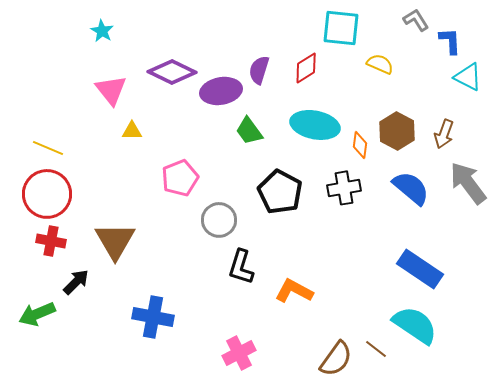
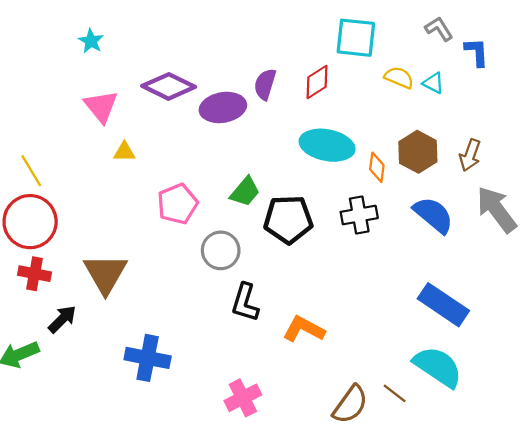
cyan triangle: (468, 77) -> (433, 83), moved, size x0.7
green trapezoid: (249, 131) -> (245, 192), moved, turned -104
yellow line: (48, 148) -> (31, 171), turned 36
black pentagon: (280, 192) -> (288, 219), turned -30

